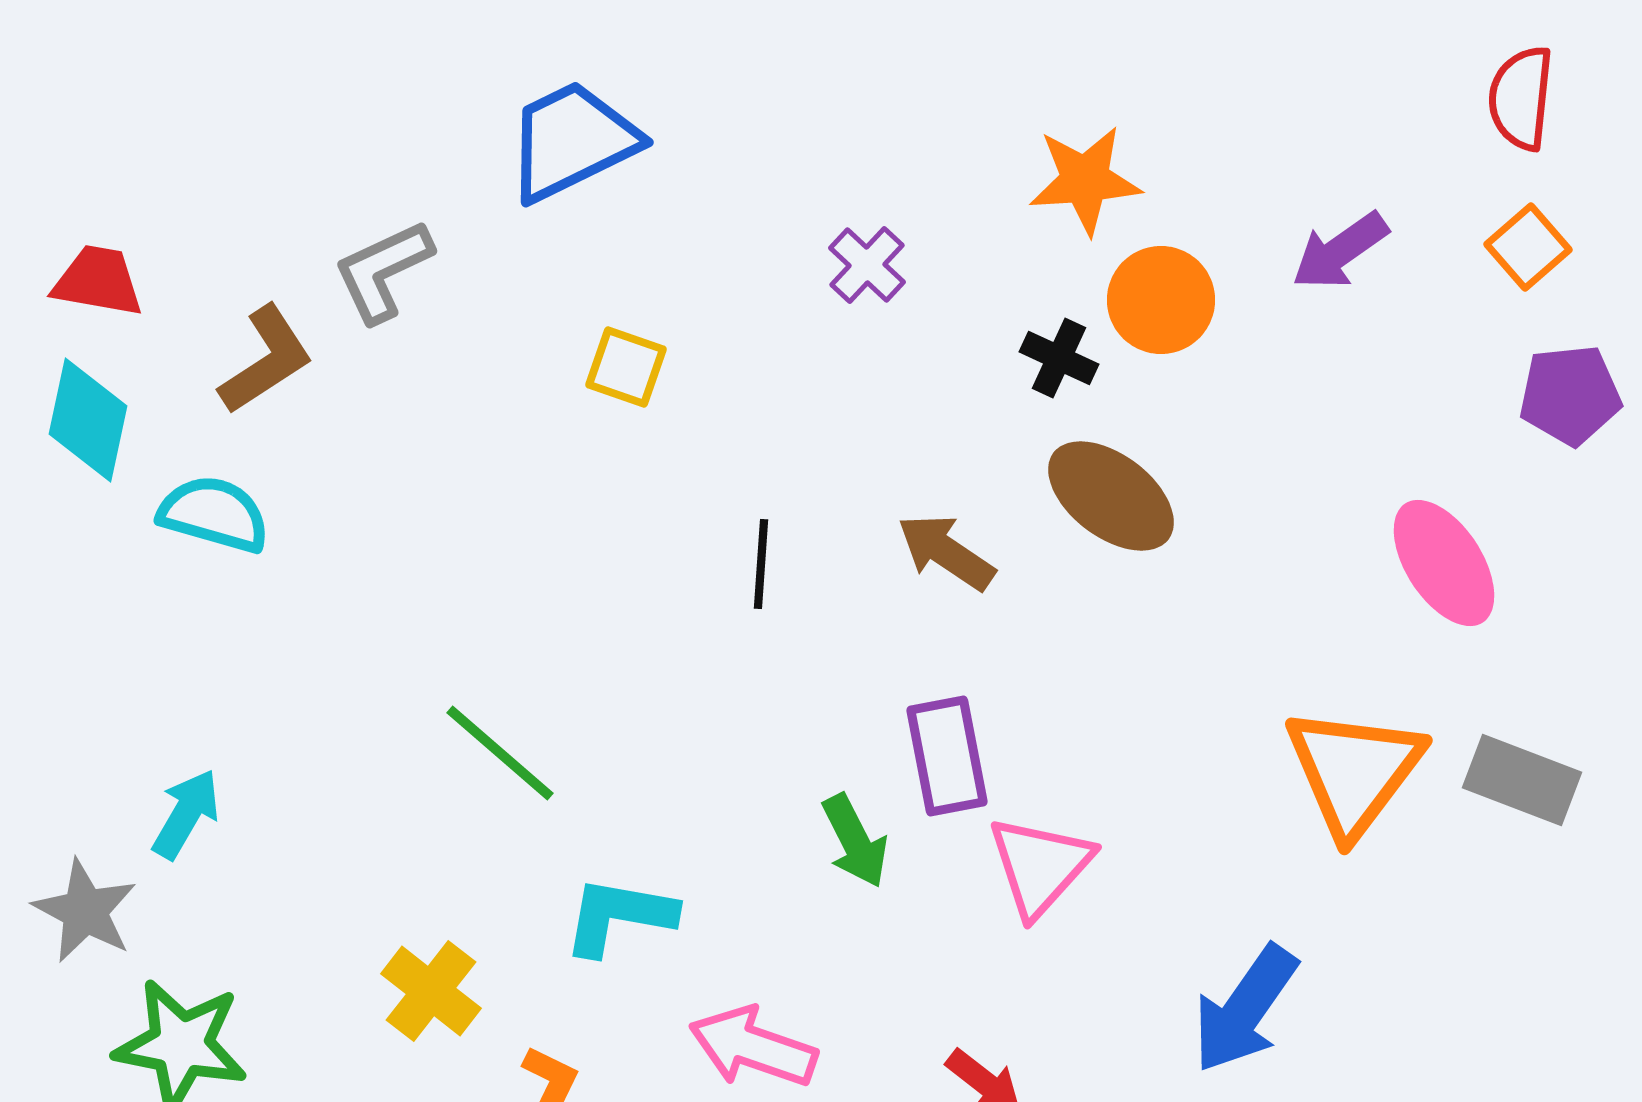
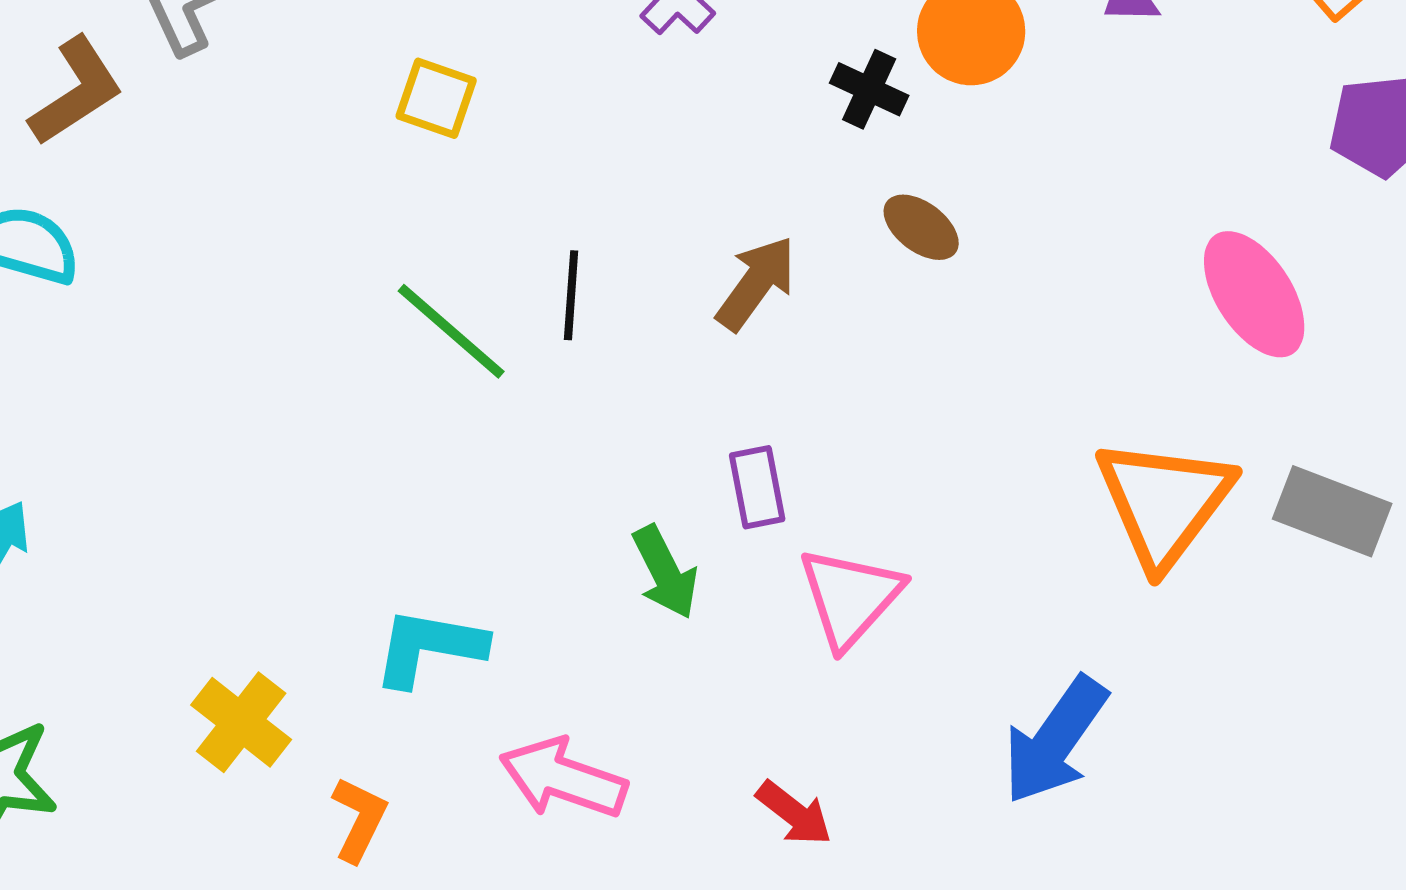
brown ellipse: (1111, 496) -> (921, 227), size x0.6
brown arrow: (946, 552) -> (756, 283), turned 92
green line: (500, 753) -> (451, 331), moved
purple rectangle: (947, 756) -> (757, 487), size x0.7

